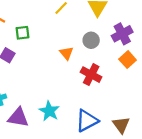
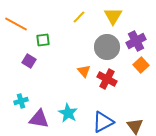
gray circle: (91, 40) -> (107, 47), size x1.6
orange triangle: (66, 53) -> (84, 71), moved

